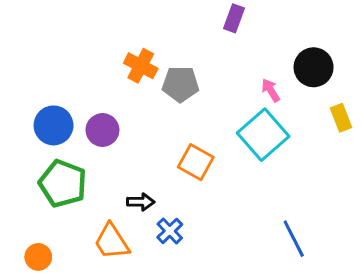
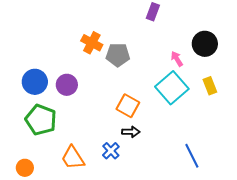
yellow rectangle: (341, 118) -> (210, 86), moved
black arrow: (141, 202) -> (131, 132), moved

